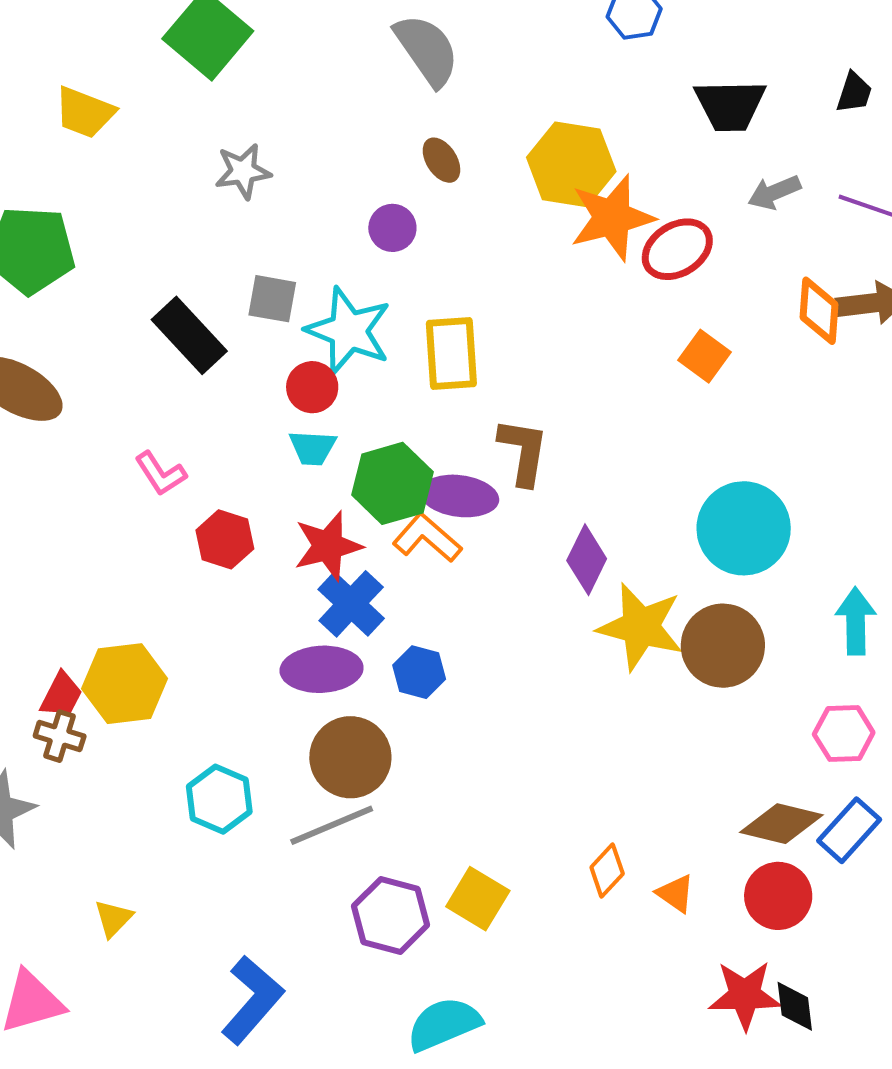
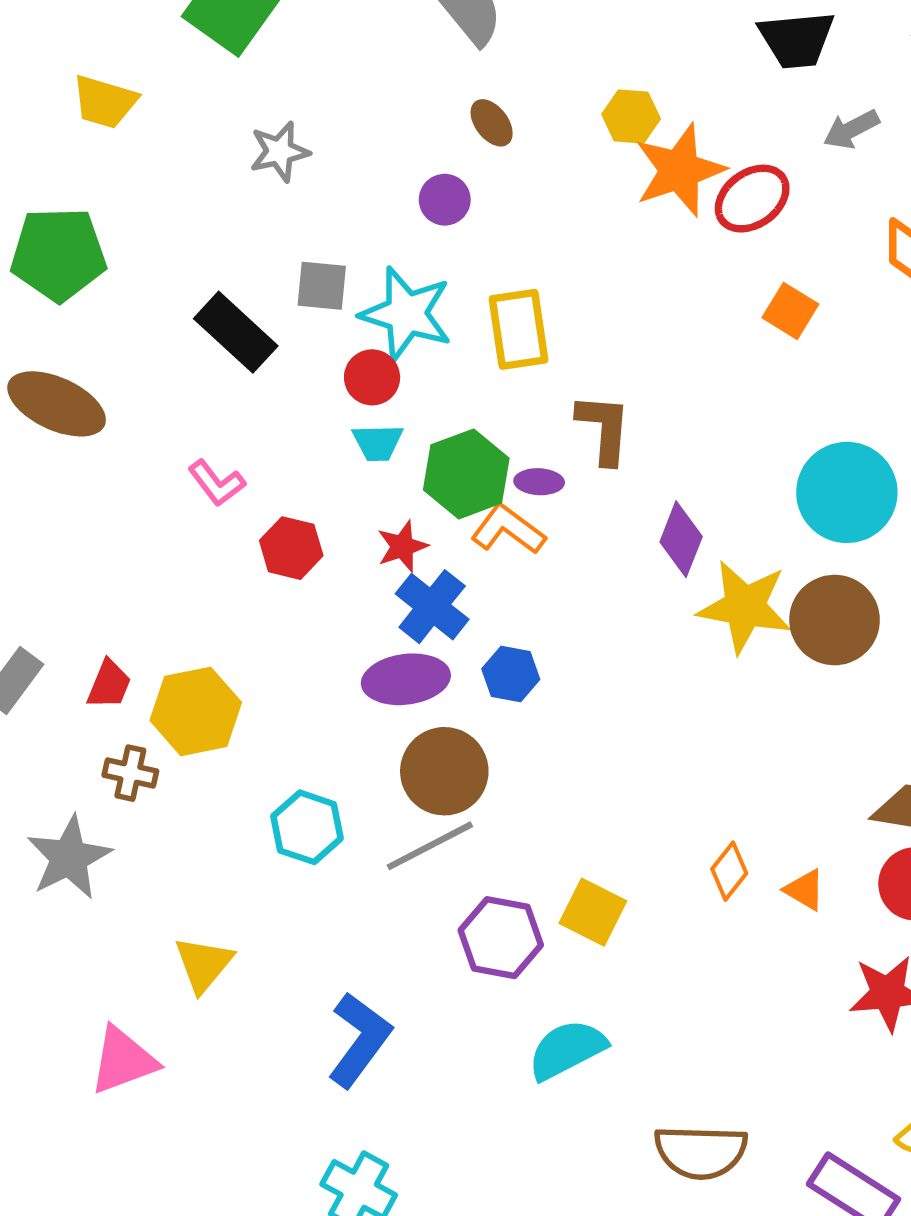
yellow hexagon: (571, 164) -> (631, 117), size x0.6
purple ellipse: (459, 496) -> (539, 482), size x0.6
red star: (328, 546) -> (402, 546), size x0.7
red trapezoid: (61, 695) -> (109, 684), moved
yellow triangle: (113, 918) -> (204, 964), size x1.4

